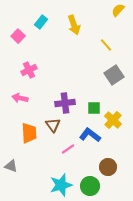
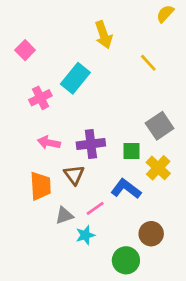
cyan rectangle: (41, 22) -> (75, 78), moved, size x1.5
gray square: (114, 75) -> (160, 126), moved
pink arrow: (20, 98) -> (49, 143), moved
gray triangle: (11, 166) -> (64, 215), moved, turned -40
cyan star: (61, 185) -> (85, 235), moved, size x0.6

